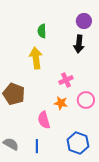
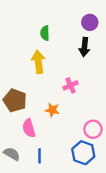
pink circle: (86, 100) -> (93, 129), moved
orange star: (61, 103) -> (52, 110), moved
pink semicircle: (44, 120) -> (29, 128), moved

